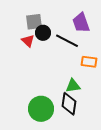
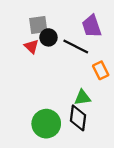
orange rectangle: (89, 62) -> (101, 70), turned 56

